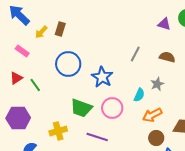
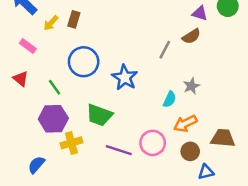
brown semicircle: (167, 57) -> (191, 36), moved, turned 133
red triangle: (16, 78) -> (21, 79), turned -48
green line: (35, 85) -> (55, 87), moved
pink circle: (112, 108) -> (153, 143), moved
purple hexagon: (18, 118) -> (53, 119), moved

